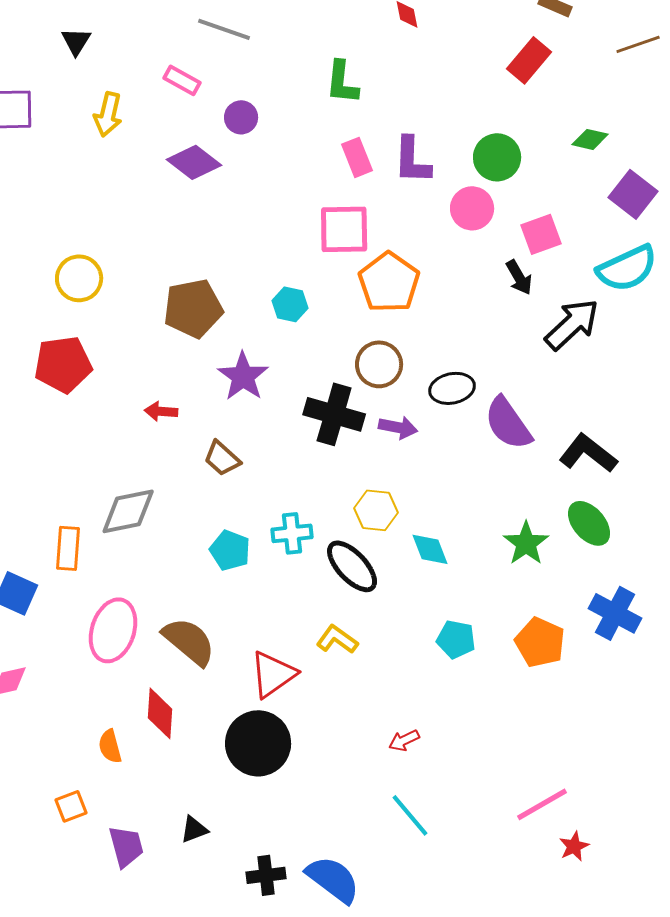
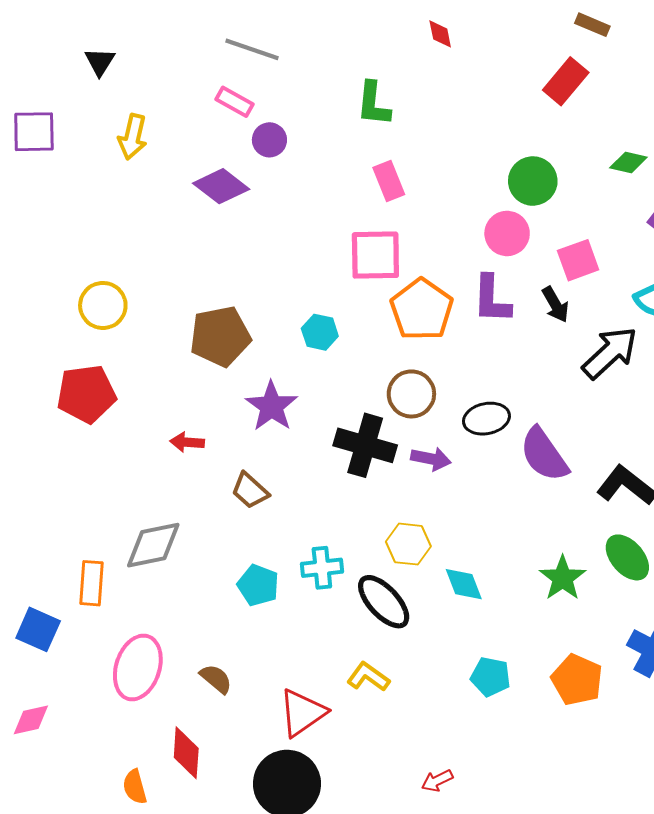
pink rectangle: (182, 80) -> (234, 102), moved
purple L-shape: (412, 160) -> (492, 299), moved
brown semicircle: (189, 641) -> (216, 679), size x0.6

